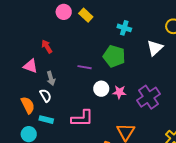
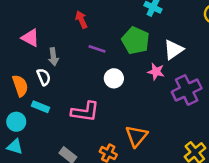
red arrow: (47, 46) -> (81, 20), moved
white triangle: (155, 48) -> (173, 50), moved
pink star: (119, 92) -> (156, 72), moved
purple cross: (149, 97) -> (187, 90), moved

